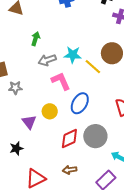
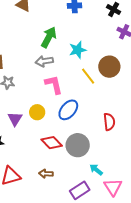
green arrow: (36, 39) -> (49, 37), moved, size x1.5
cyan star: (73, 55) -> (78, 50), moved, turned -30
red diamond: (69, 138) -> (52, 143), turned 60

